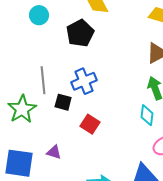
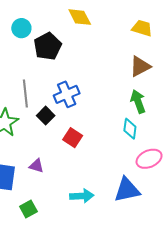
black pentagon: (80, 33) -> (48, 46), moved
black square: (63, 102) -> (46, 116), turned 30

